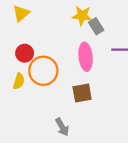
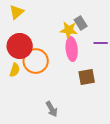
yellow star: (82, 16) -> (69, 30), moved
red circle: (25, 53) -> (20, 46), size x1.6
brown square: (82, 93) -> (87, 77), moved

